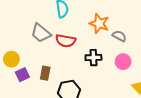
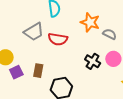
gray trapezoid: (41, 33) -> (34, 32), turned -70
black cross: (93, 58) -> (93, 61), moved, turned 35

